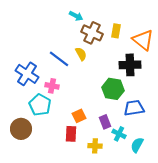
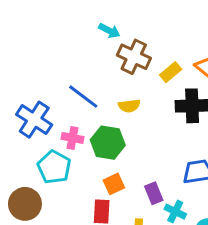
yellow rectangle: (116, 31) -> (171, 72), moved, turned 40
yellow semicircle: (81, 54) -> (129, 106), moved, turned 112
green hexagon: (113, 89) -> (108, 143), moved

